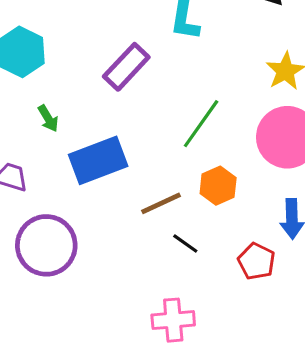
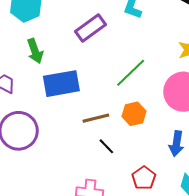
green arrow: (48, 118) -> (35, 51), size x1.4
red pentagon: (256, 261) -> (144, 178), moved

